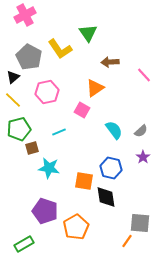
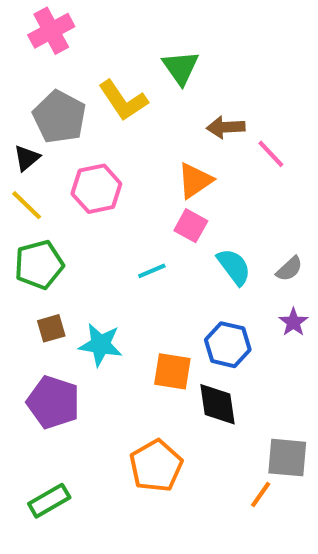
pink line: (144, 75) -> (271, 154), moved
pink square: (82, 110) -> (191, 226), moved
cyan line: (59, 132) -> (152, 271), moved
brown square: (32, 148) -> (51, 328), moved
purple pentagon: (45, 211) -> (53, 402), moved

